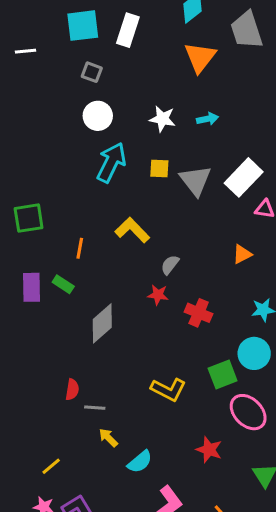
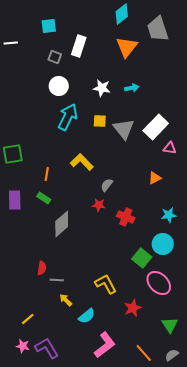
cyan square: (83, 26) -> (49, 26), size x0.7
white rectangle: (128, 30) -> (79, 46), moved
green rectangle: (63, 284) -> (44, 198), moved
green square: (223, 374) -> (142, 258), turned -30
yellow L-shape: (168, 390) -> (106, 284), moved, turned -145
red star: (209, 450) -> (133, 308), turned 30

